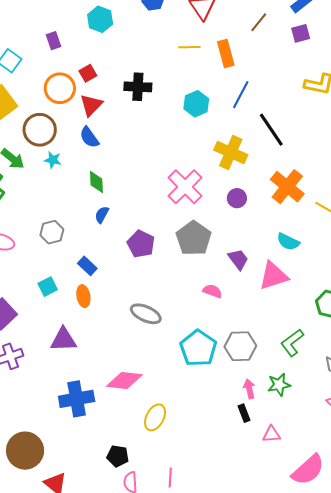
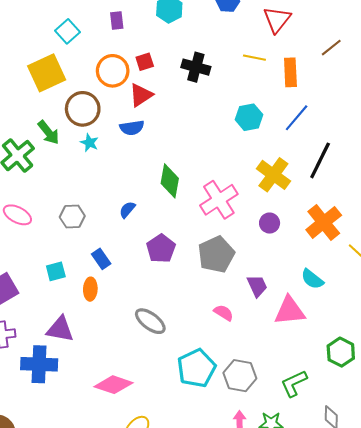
black cross: (138, 87) -> (196, 67), moved
black line: (271, 130) -> (320, 160), turned 48
blue semicircle: (89, 137) -> (132, 128), turned -75
green diamond: (96, 182) -> (170, 181), moved, size x1.4
blue cross: (77, 399) -> (39, 364), moved

